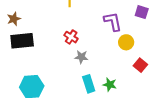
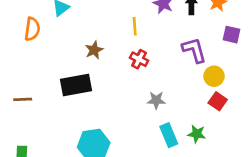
brown star: (14, 19) -> (94, 50), moved
red cross: (71, 37) -> (139, 59), moved
red square: (140, 65) -> (218, 101), moved

